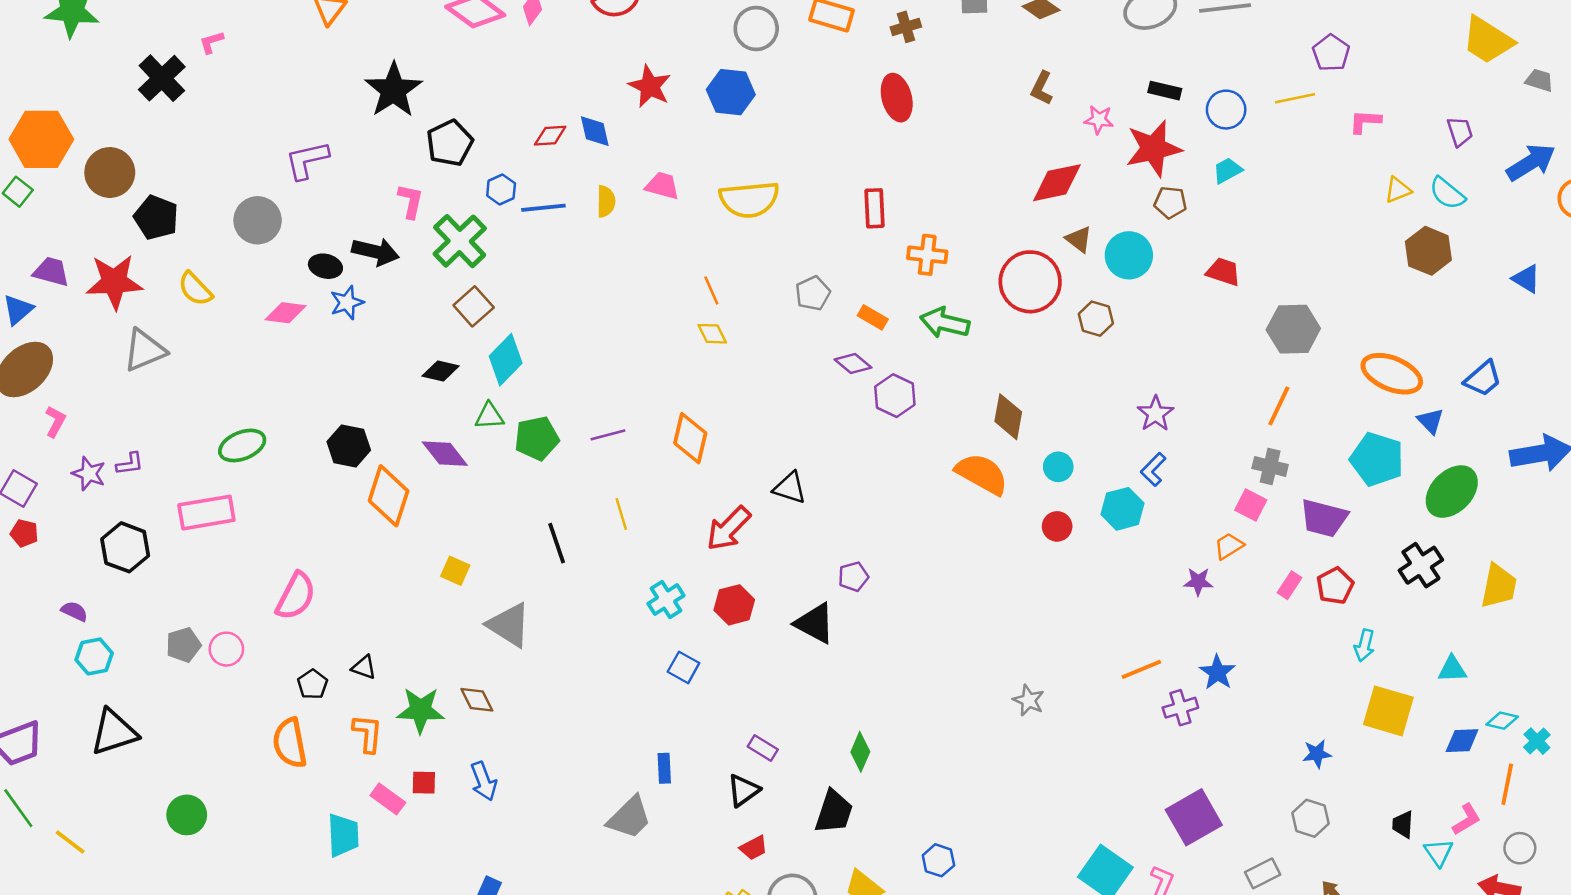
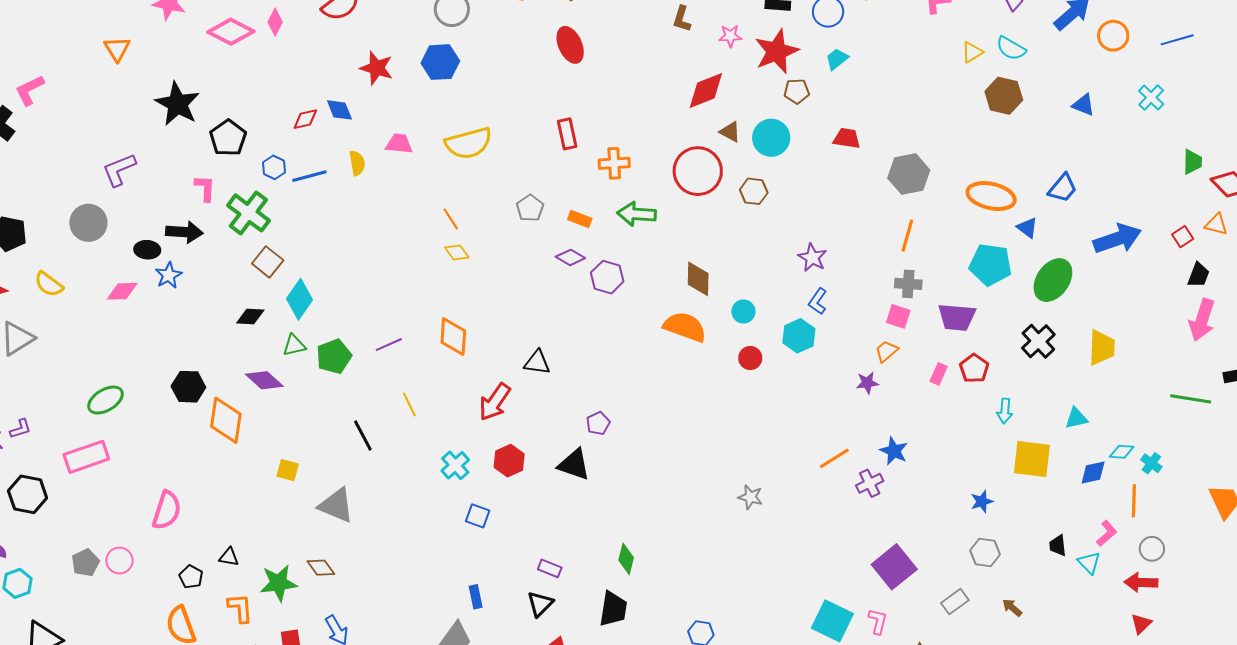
pink L-shape: (211, 42) -> (30, 90), size x1.6

